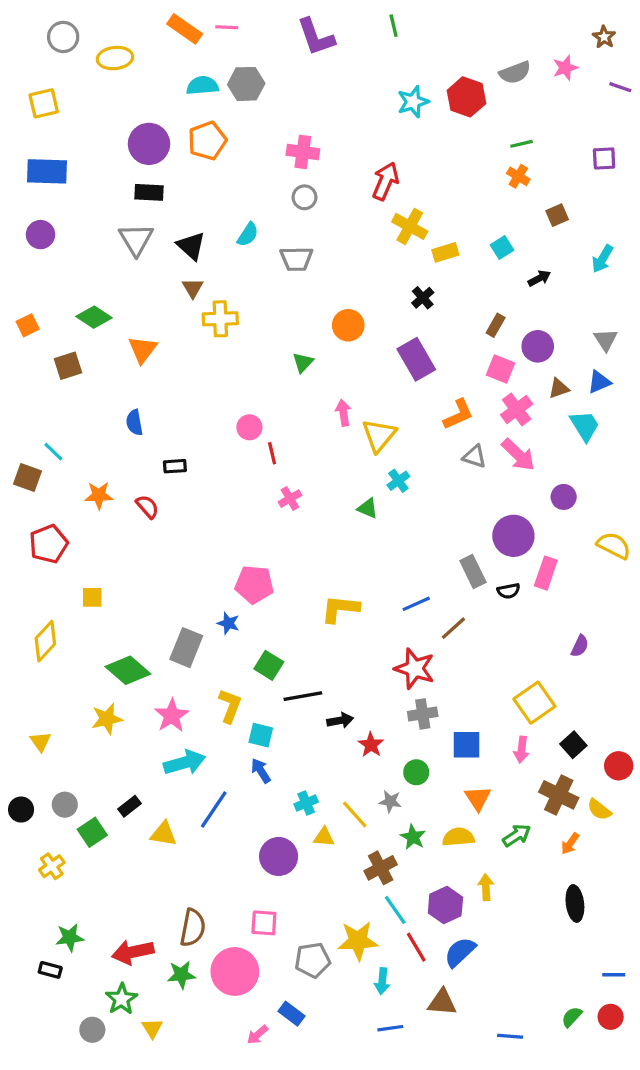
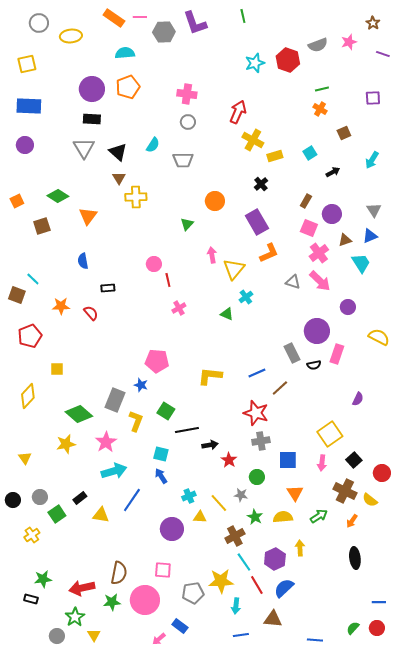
gray hexagon: (246, 84) -> (164, 32), moved
orange L-shape: (458, 414) -> (269, 253), moved
yellow L-shape: (230, 706) -> (136, 421), moved

